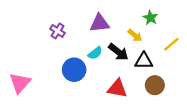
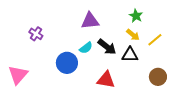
purple cross: (58, 31) -> (36, 34), moved
yellow arrow: (135, 35) -> (133, 35), moved
brown circle: (155, 85) -> (158, 77), moved

